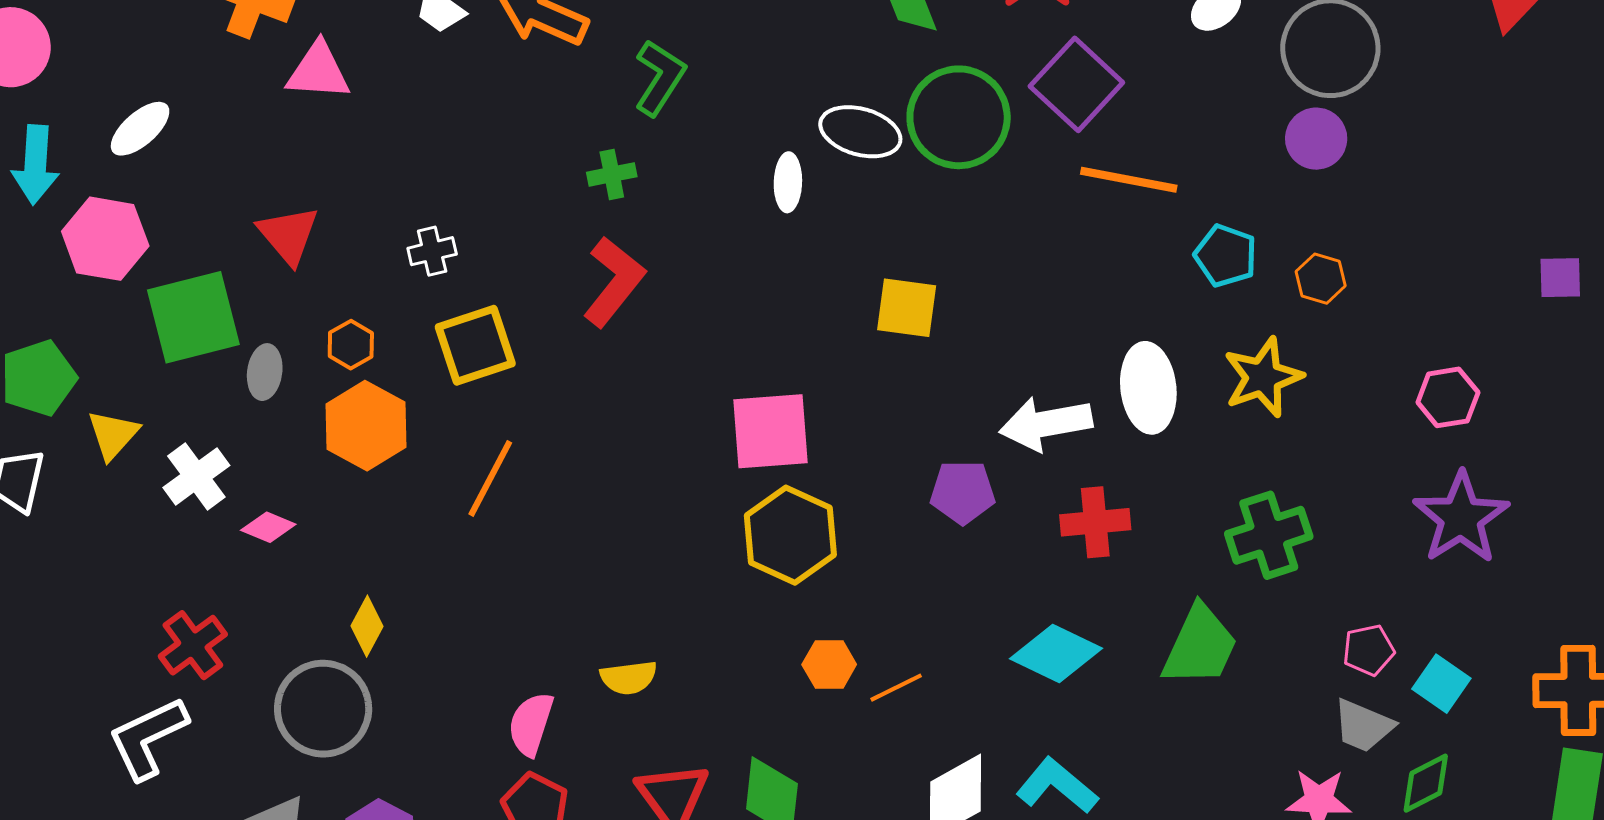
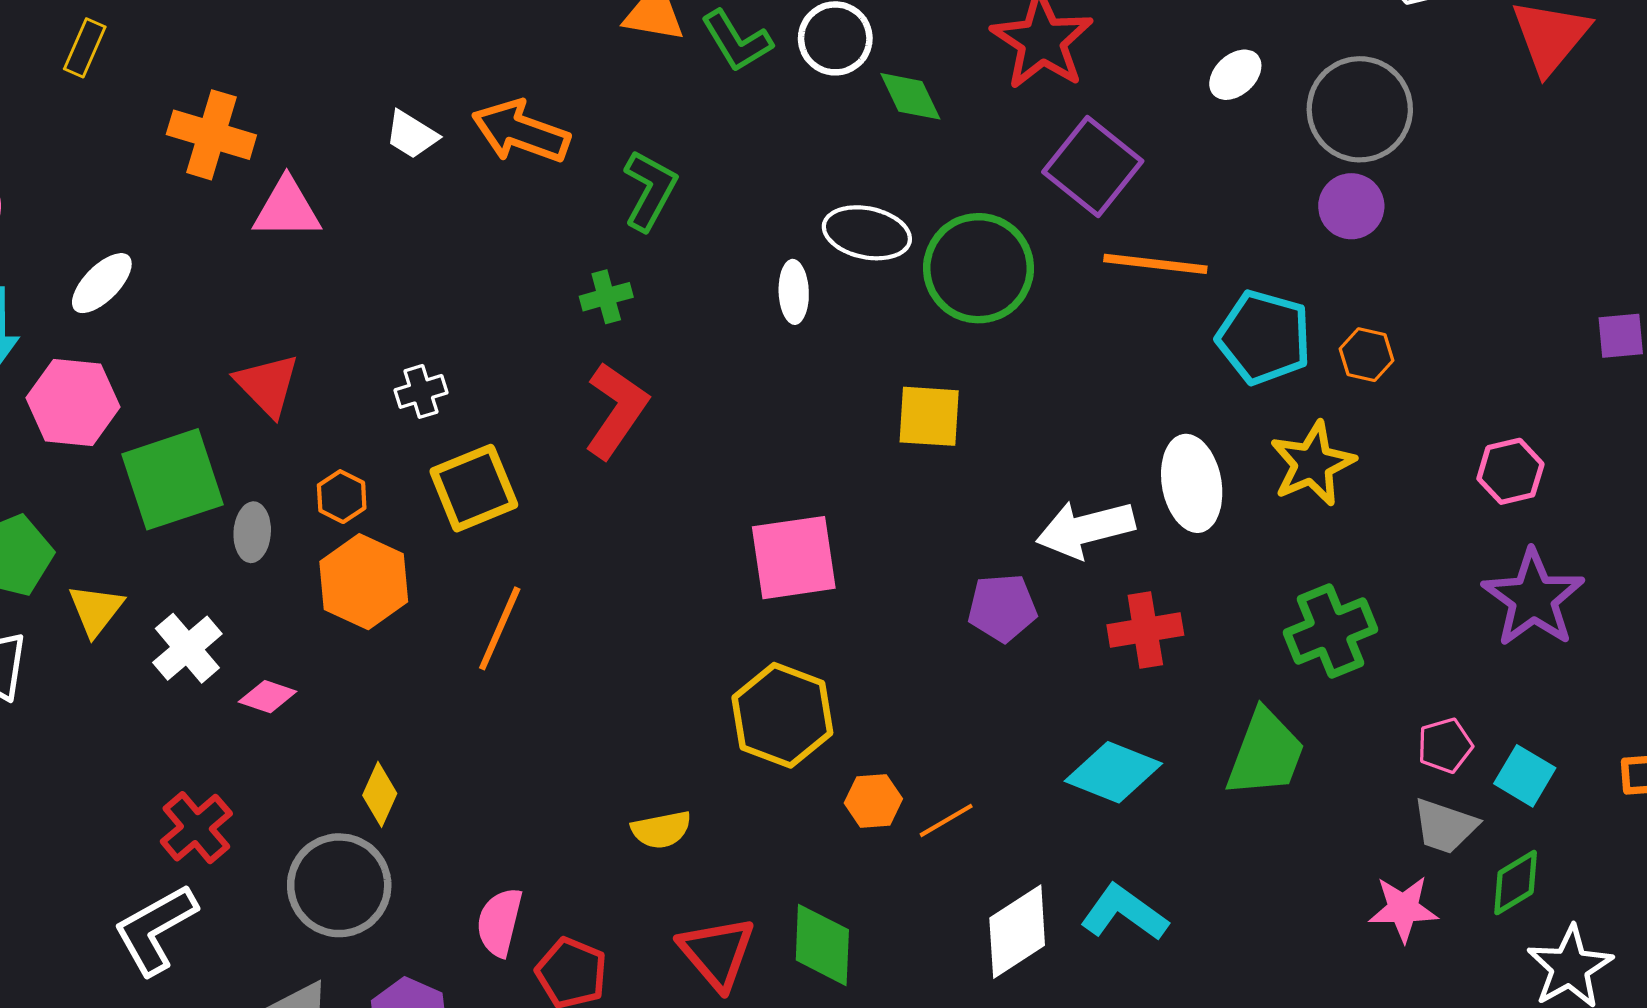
green circle: (959, 117) -> (978, 268), moved
cyan pentagon: (1226, 256) -> (1264, 337), size x1.4
yellow hexagon: (790, 535) -> (782, 715), moved
pink semicircle: (531, 724) -> (499, 922), moved

